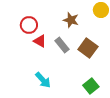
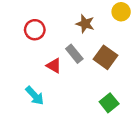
red triangle: (40, 41) -> (54, 66), moved
cyan arrow: (43, 80) -> (35, 96), moved

